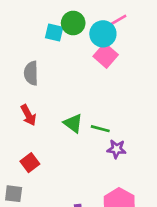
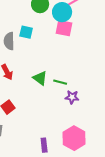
cyan square: (54, 33) -> (26, 32), moved
pink square: (106, 56) -> (64, 28), turned -30

